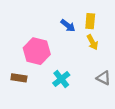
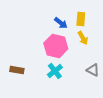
pink hexagon: (37, 51) -> (56, 46), moved

